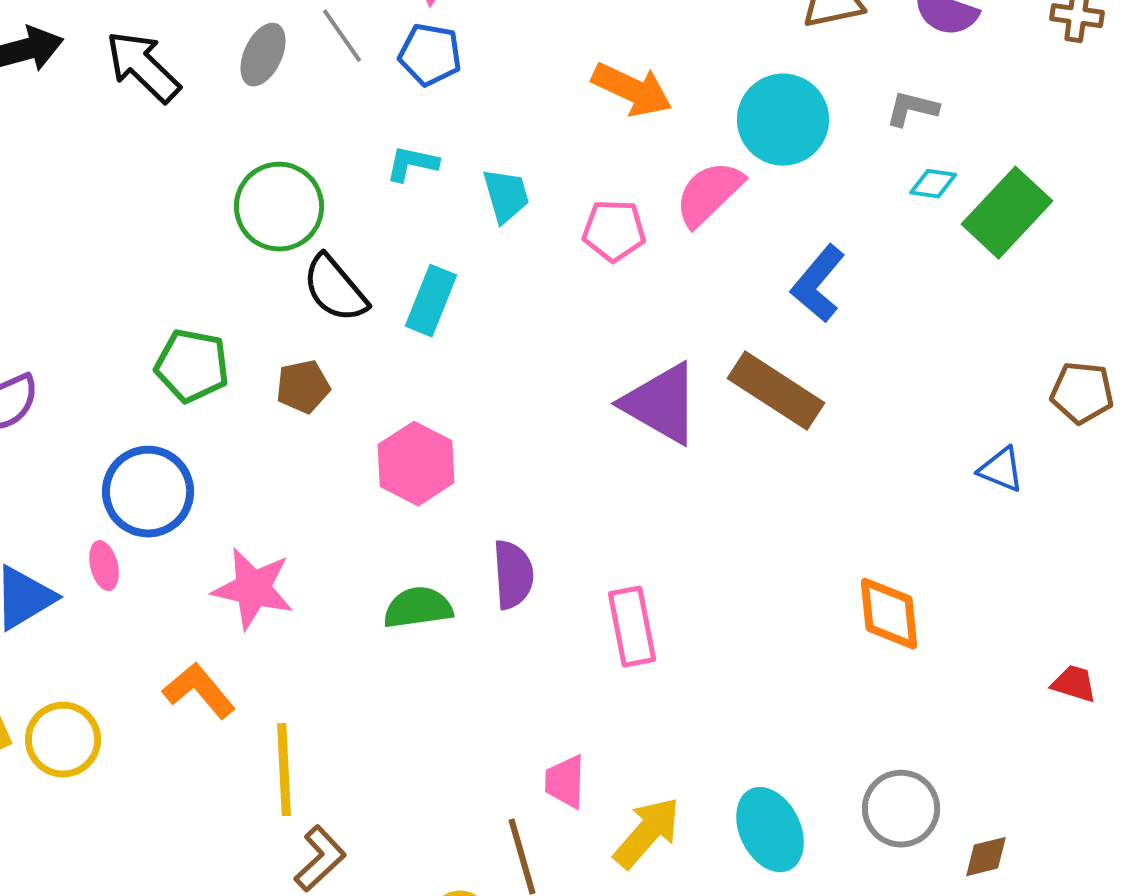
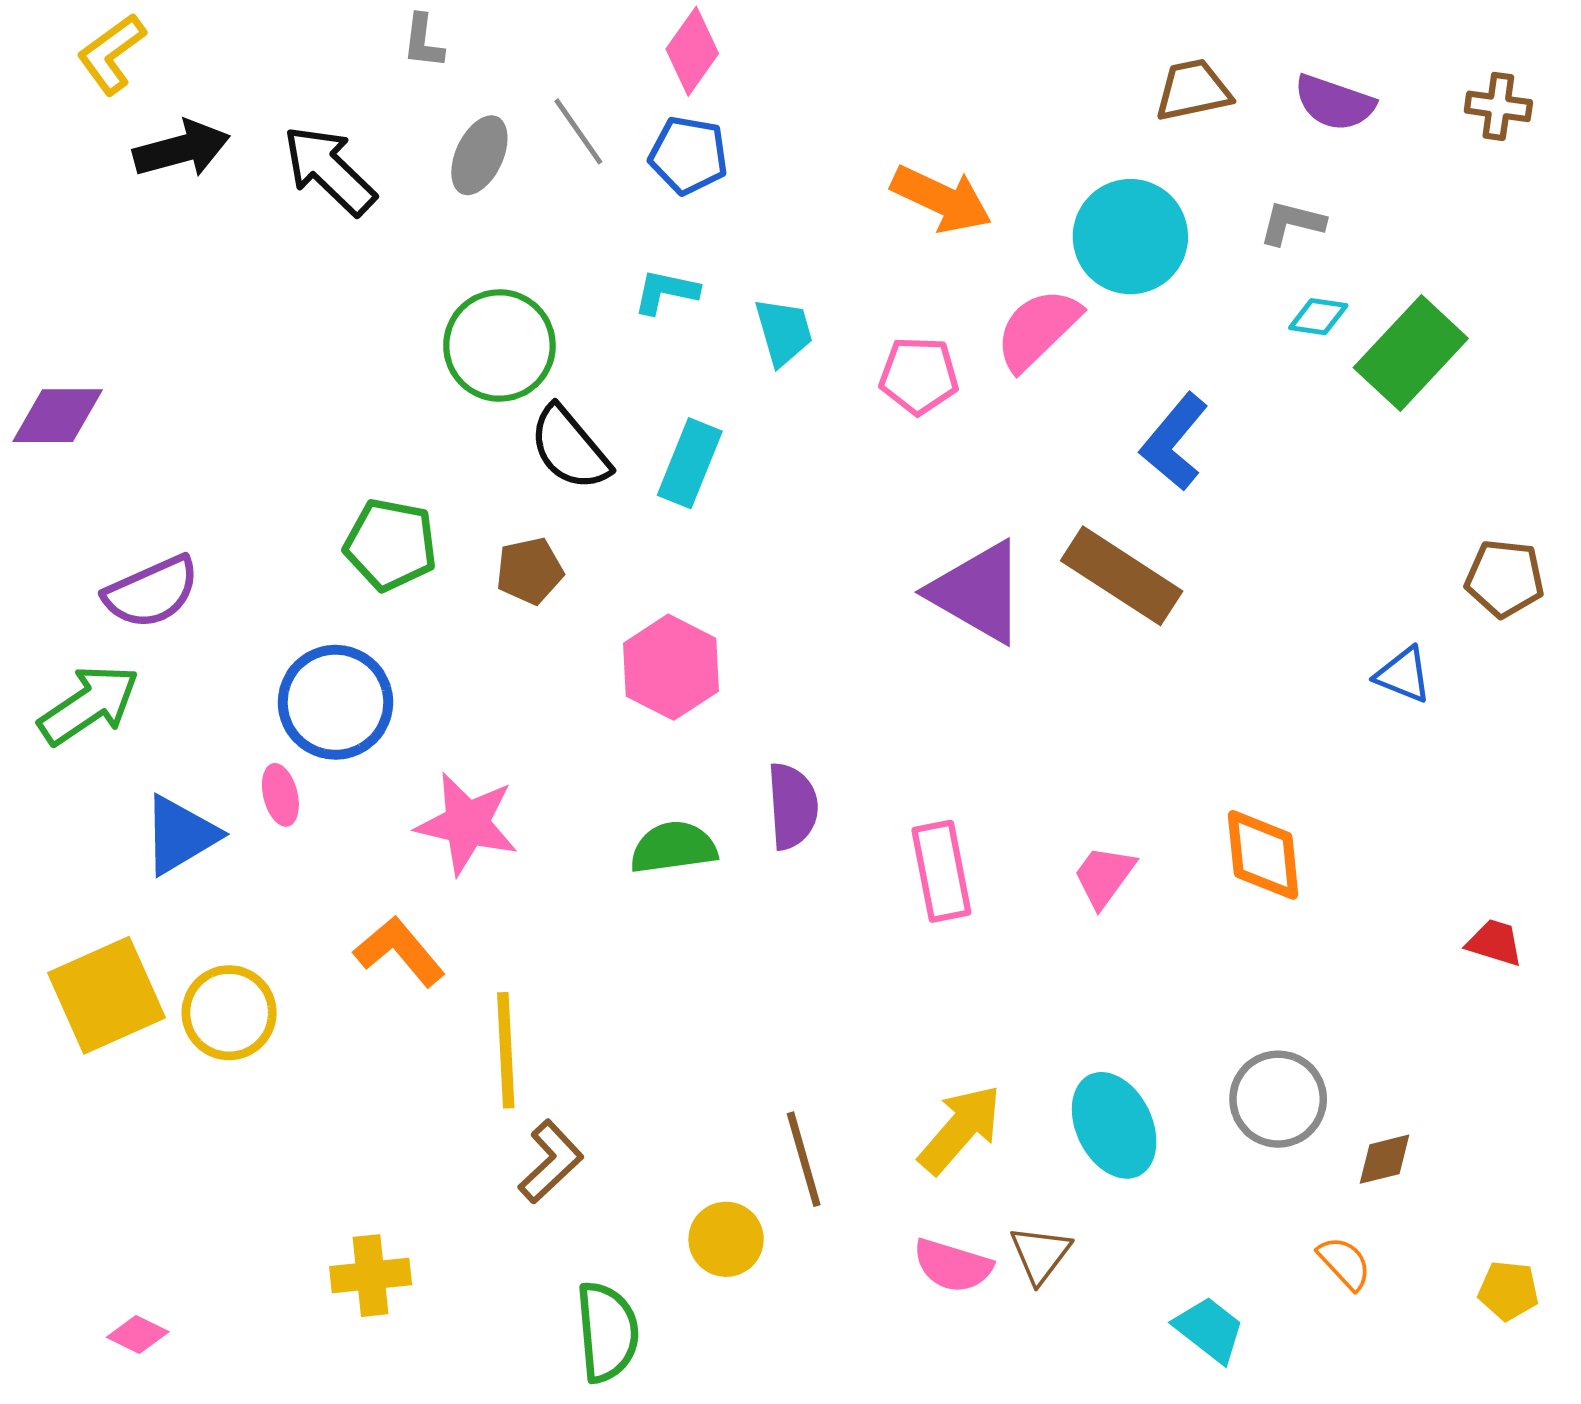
pink trapezoid: (565, 782) -> (1104, 876), moved, turned 34

